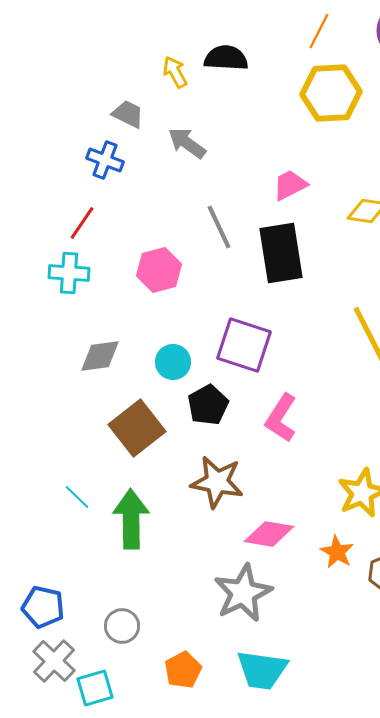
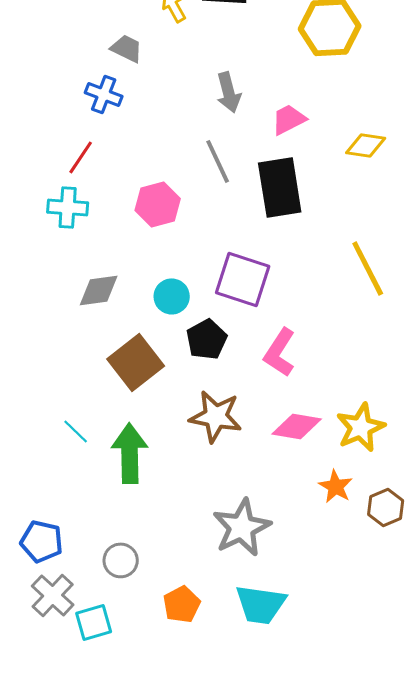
gray arrow: (187, 143) -> (229, 92), moved, turned -141
pink diamond: (269, 534) -> (297, 426), moved

